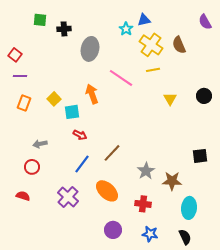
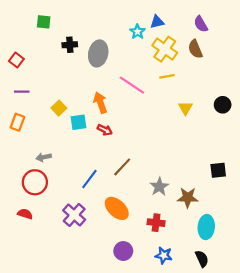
purple semicircle: (205, 22) -> (201, 24), moved
black cross: (64, 29) -> (70, 45), moved
purple line: (20, 76) -> (22, 92), moved
orange rectangle: (24, 103) -> (17, 122), moved
red arrow: (80, 135) -> (105, 130), moved
red circle: (32, 167) -> (35, 182), size x1.5

